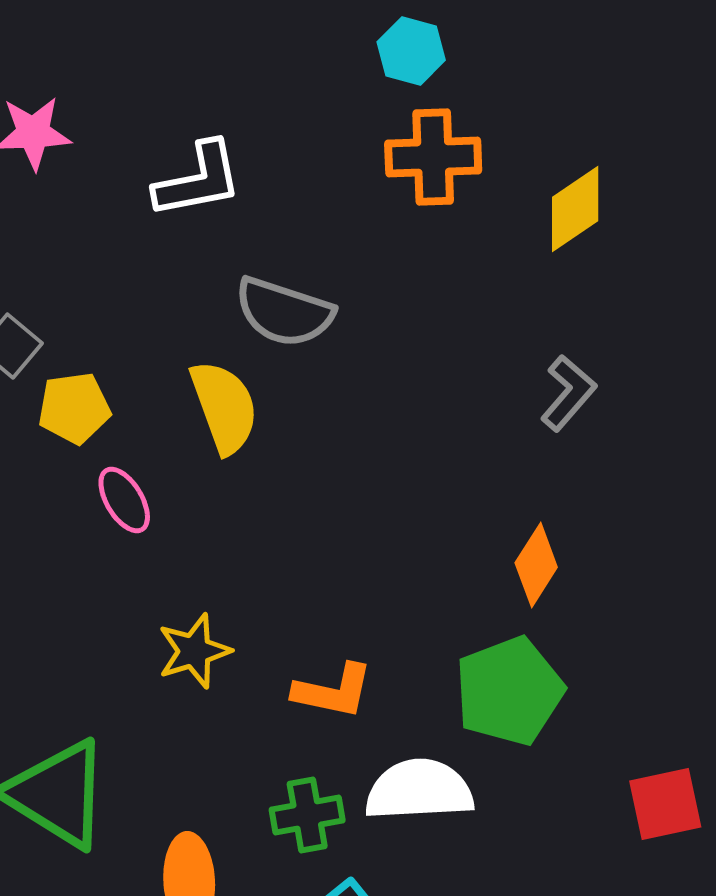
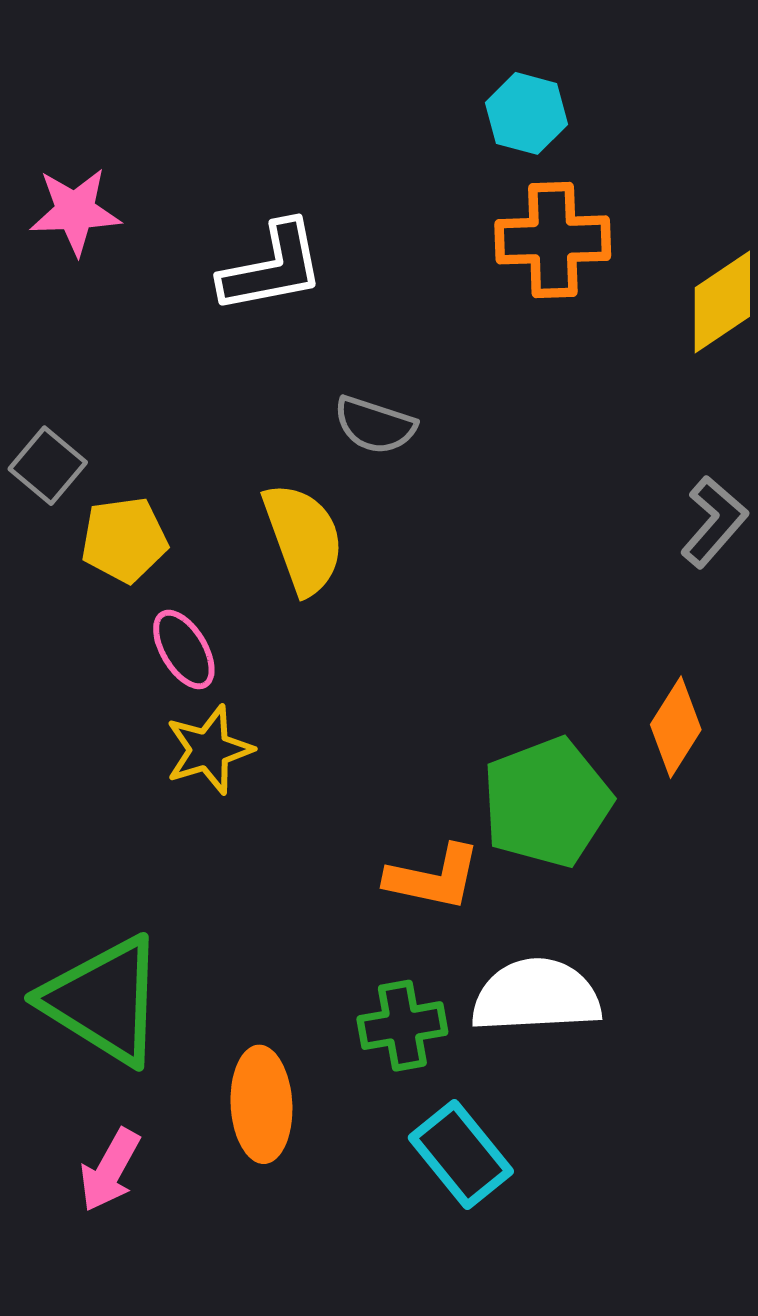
gray semicircle: (284, 312) -> (375, 425), size x0.7
yellow star: (194, 651) -> (209, 750), moved
green pentagon: (509, 691) -> (547, 802), moved

